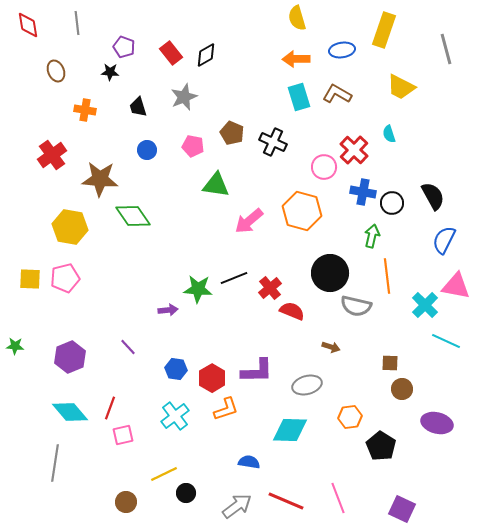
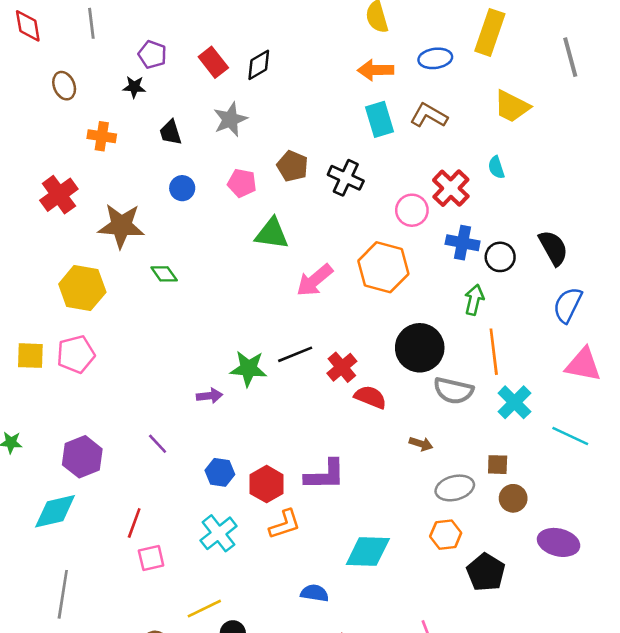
green diamond: (133, 216) -> (164, 274), size x0.6
cyan cross: (425, 305) -> (514, 402), moved
gray ellipse: (307, 385) -> (455, 488), moved
cyan diamond: (70, 412) -> (55, 511), moved, turned -63

